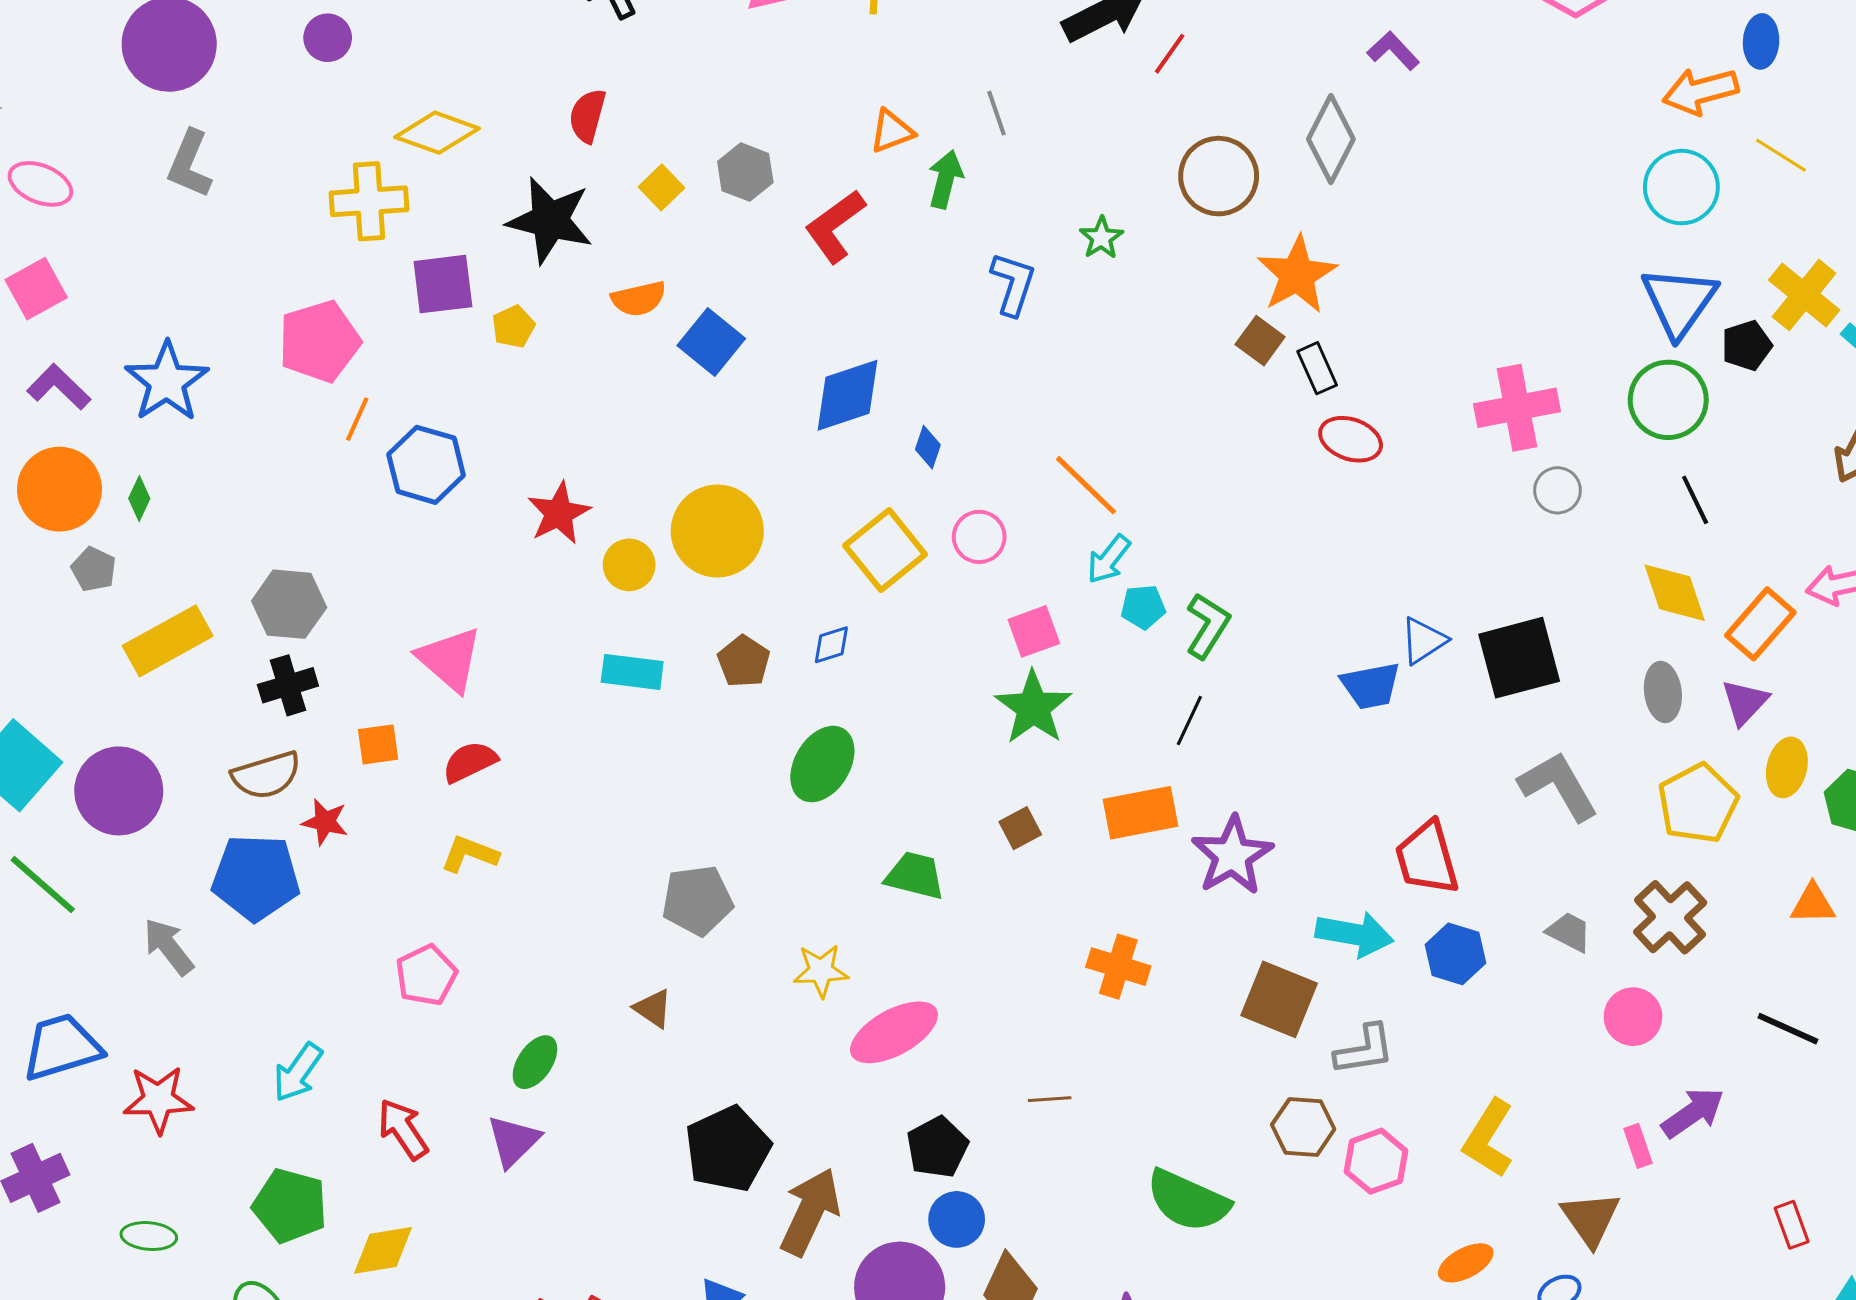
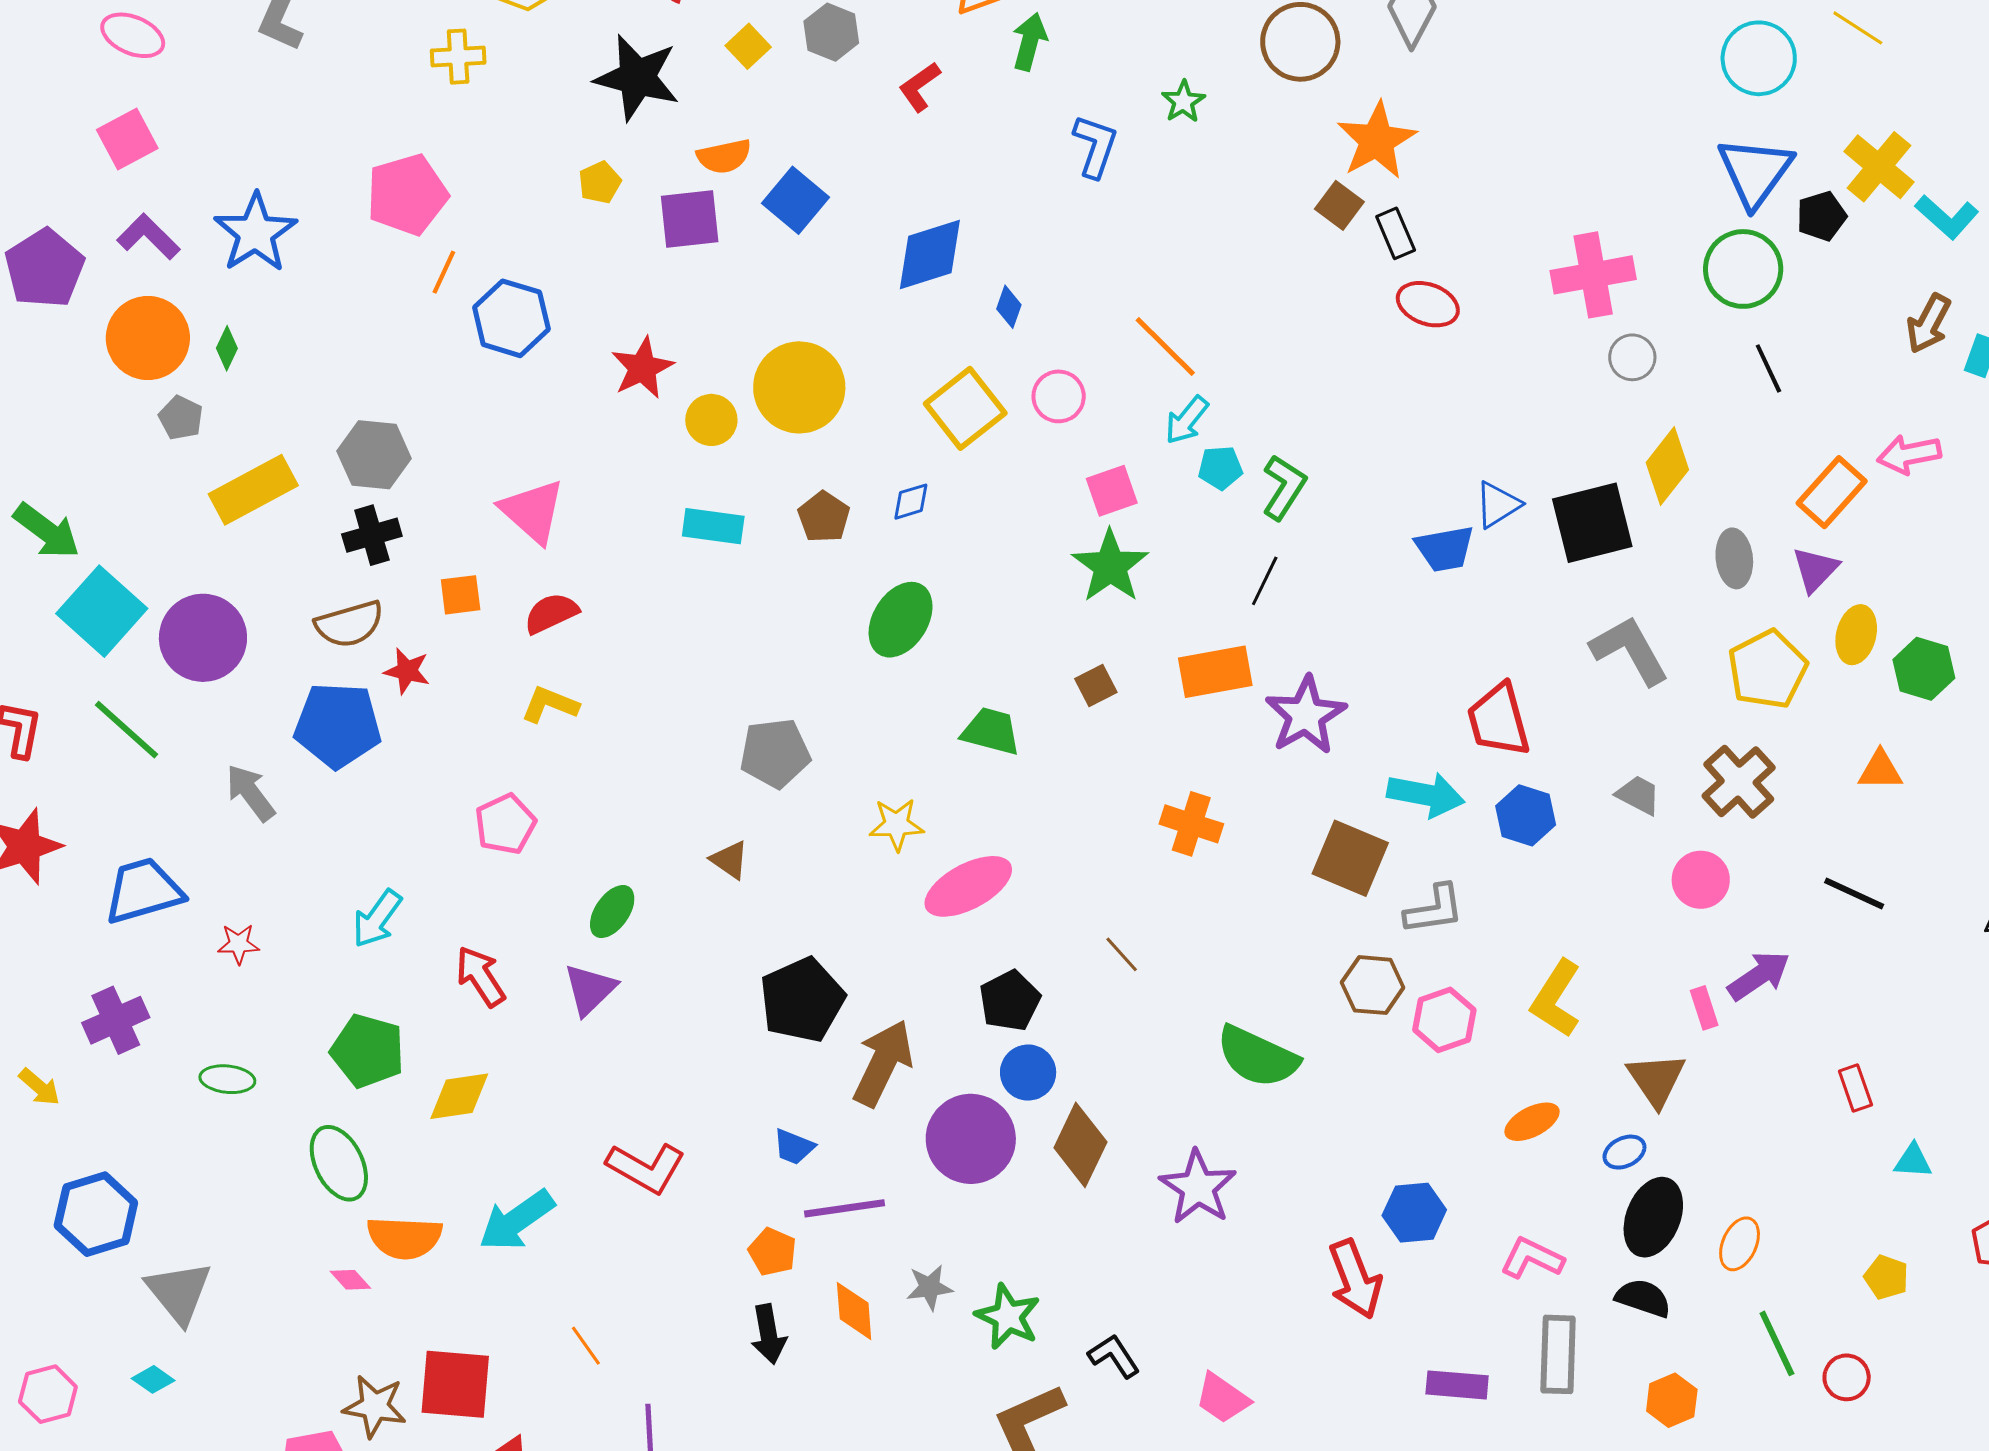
yellow cross: (369, 201) -> (458, 57), size x0.7
red L-shape: (835, 226) -> (920, 87), size x0.7
purple square: (443, 284) -> (690, 219), moved
yellow diamond: (1675, 593) -> (1667, 466), moved, turned 56
red star: (158, 1099) -> (239, 944), size x0.6
brown line: (1050, 1099) -> (1122, 954), turned 51

